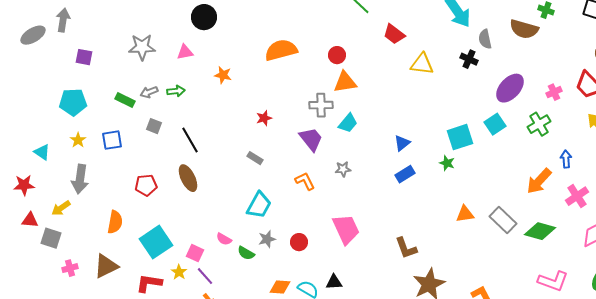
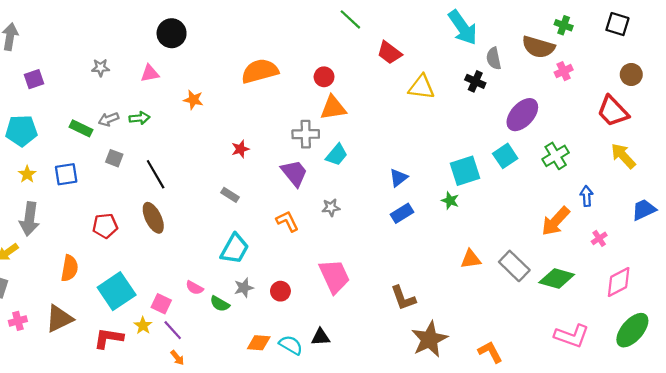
gray star: (142, 47) -> (100, 68), size x0.6
purple square: (84, 57) -> (34, 79), turned -30
pink cross: (554, 92) -> (564, 71), moved
pink cross: (577, 196) -> (599, 238), size x0.6

